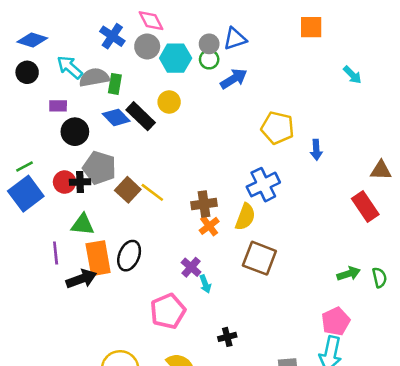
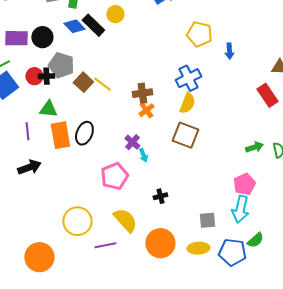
purple rectangle: (58, 106) -> (16, 38), moved, size x1.6
yellow semicircle: (245, 217) -> (187, 103), moved
black arrow: (81, 279) -> (29, 167), moved

